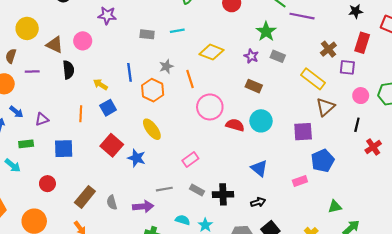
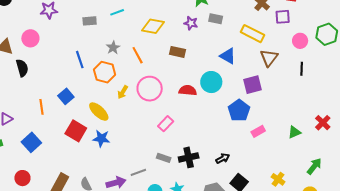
yellow arrow: (100, 84) -> (123, 92), moved, turned -80
brown rectangle: (254, 86) -> (177, 52), moved
pink circle: (210, 107) -> (150, 89), moved
yellow ellipse: (152, 129) -> (99, 112), moved
red cross: (373, 147) -> (323, 123), moved
blue square: (64, 149) -> (31, 142), turned -30
pink rectangle: (190, 160) -> (166, 124), moved
blue pentagon: (323, 161) -> (239, 110), moved
blue triangle: (259, 168) -> (228, 56), moved
gray line: (164, 189) -> (138, 172), moved
green triangle: (335, 207) -> (294, 132), moved

